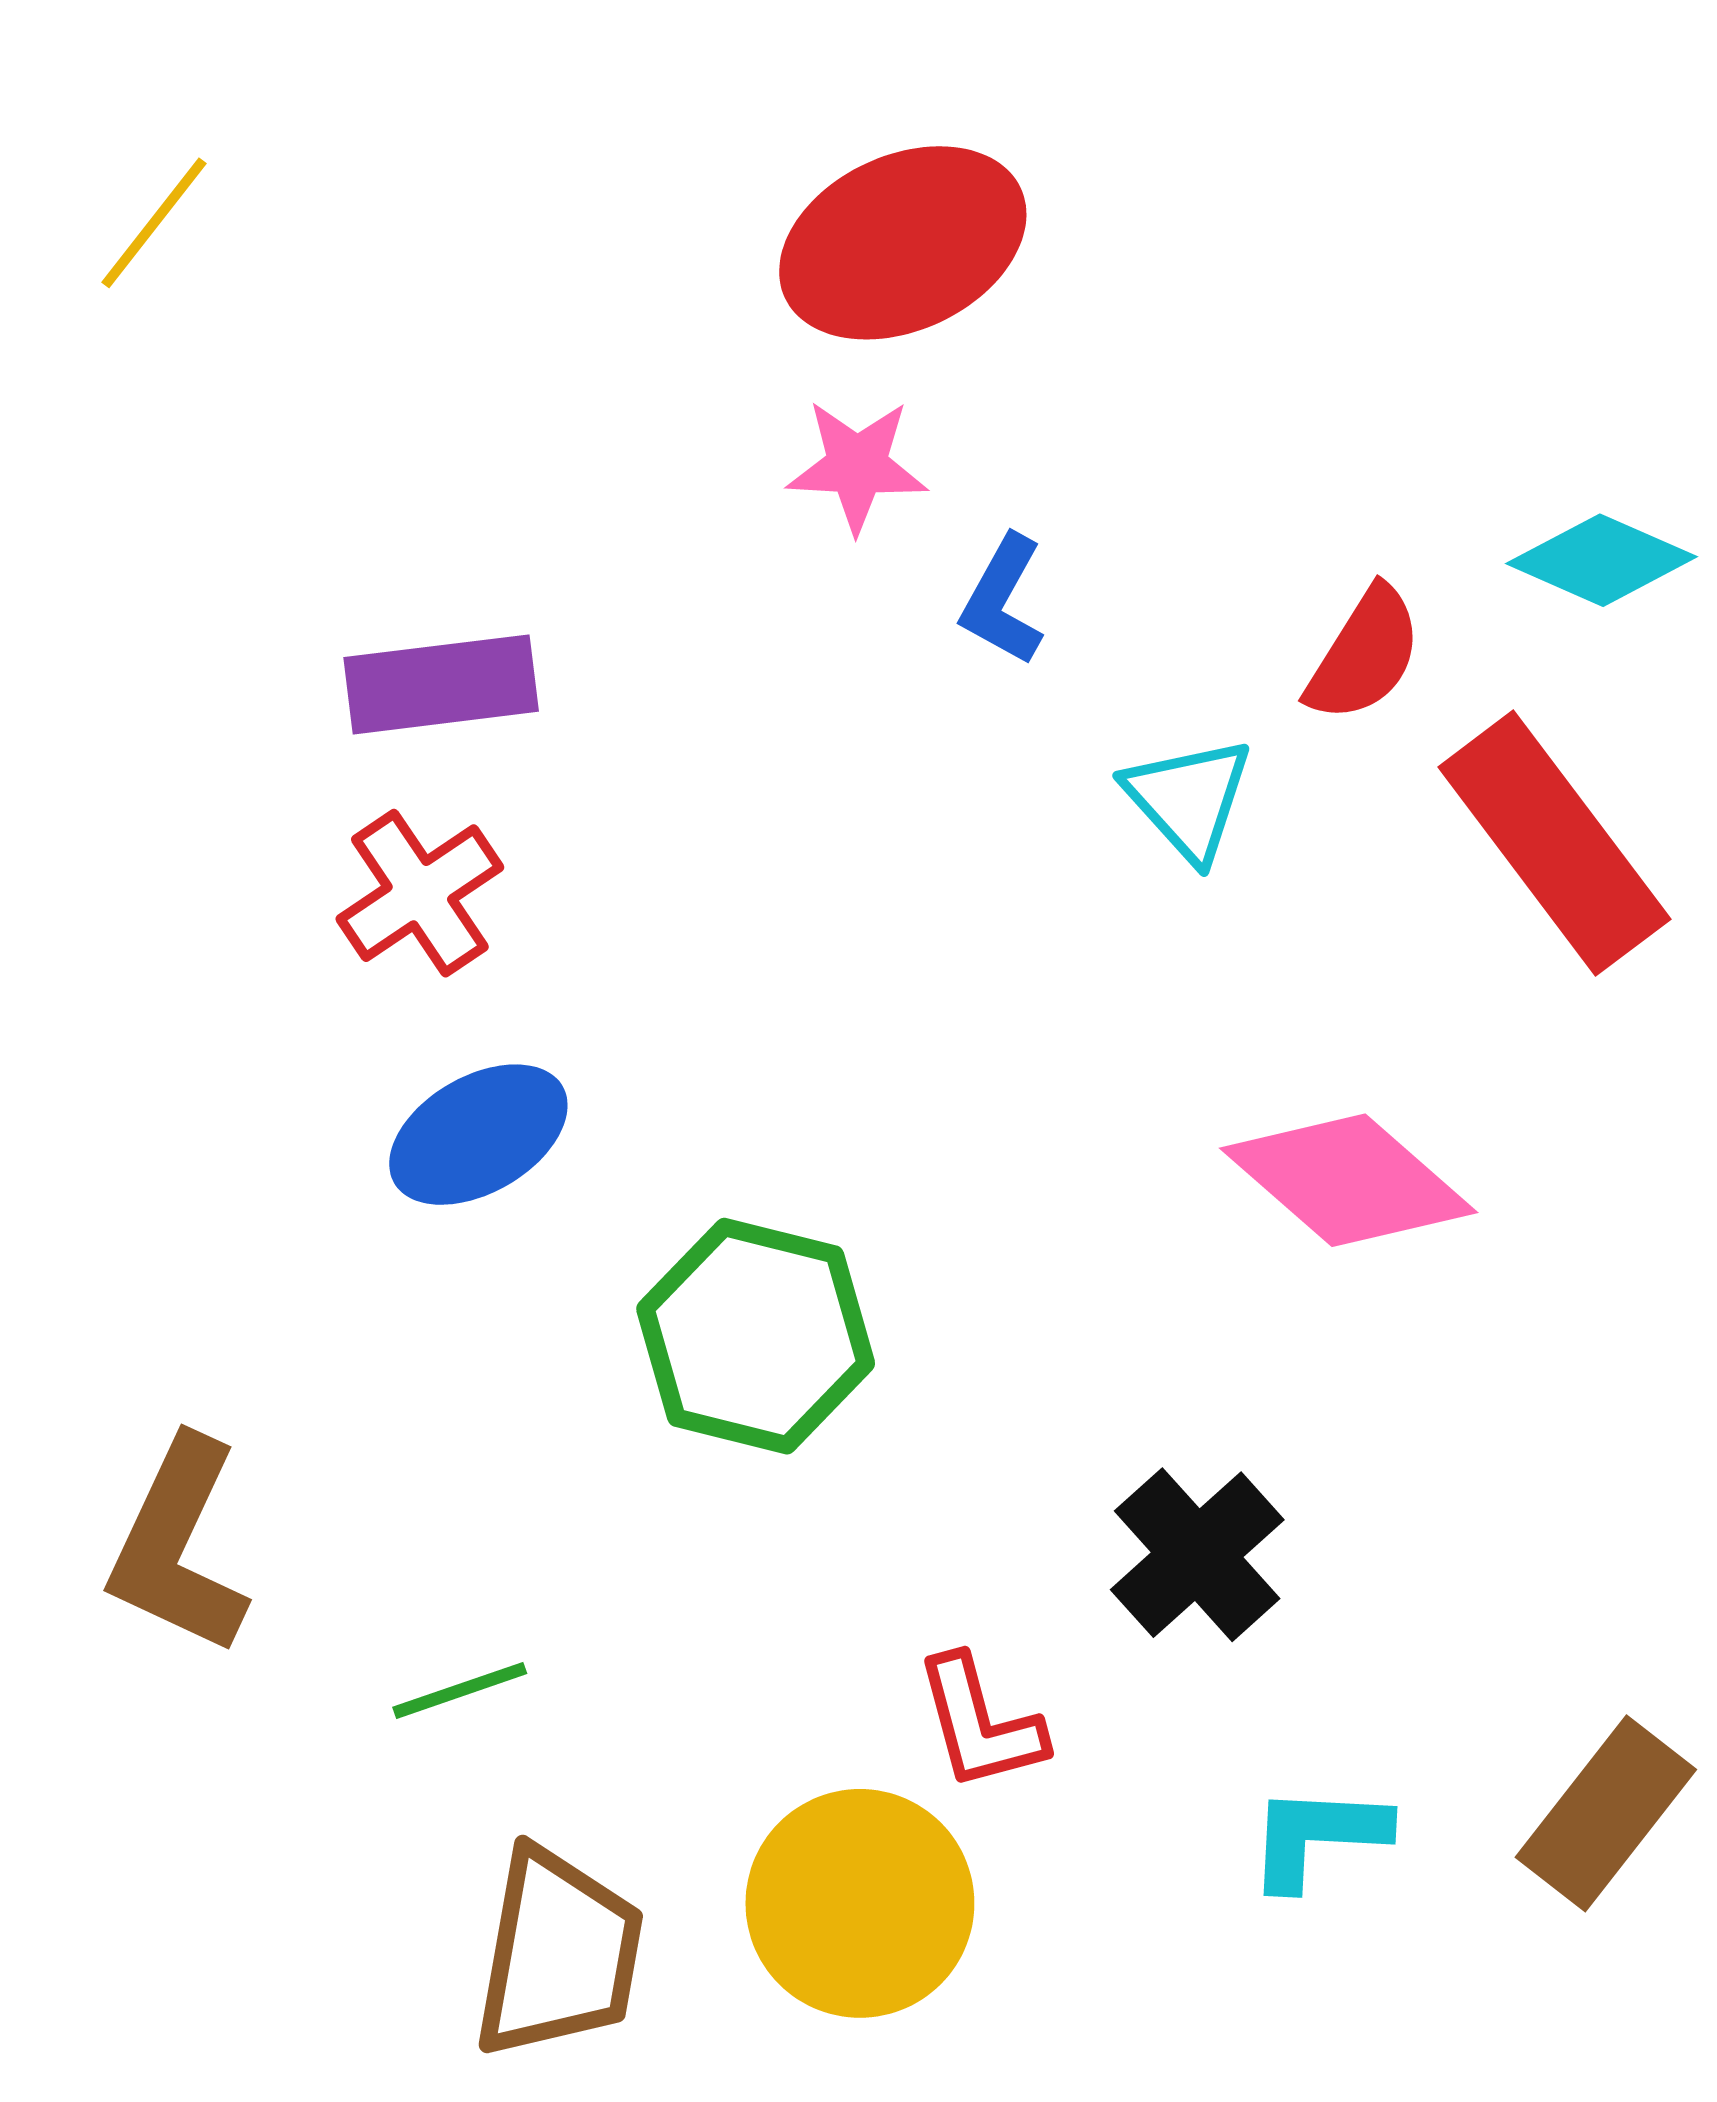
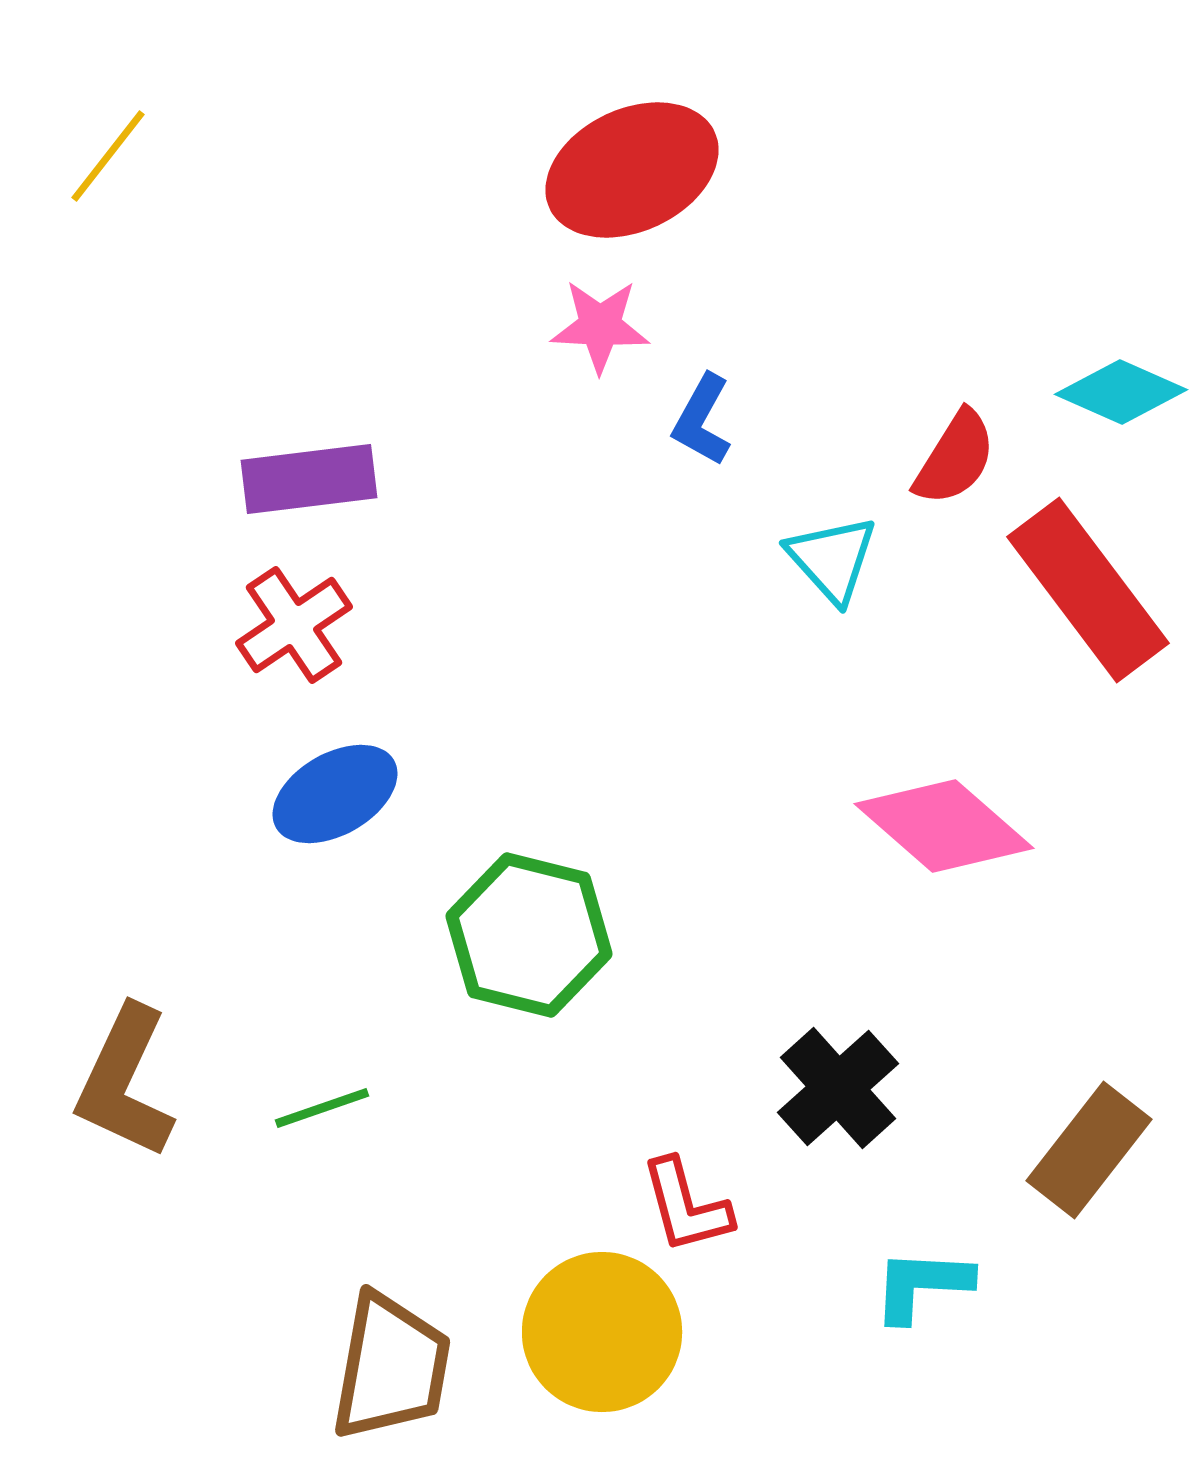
green line: (460, 1690) -> (322, 1108), moved
brown rectangle: (1606, 1813) -> (1089, 1150), moved

